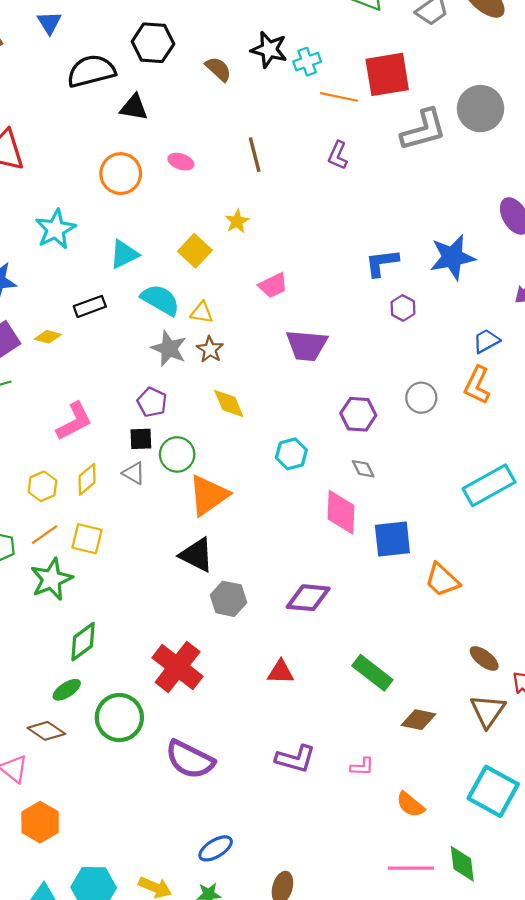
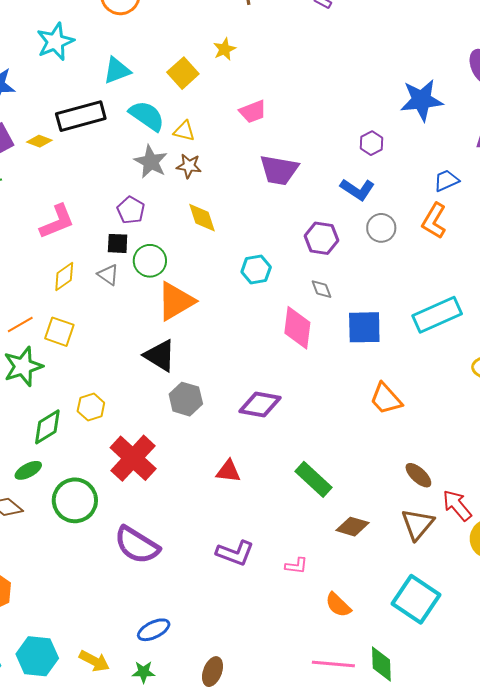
blue L-shape: (382, 263) -> (357, 189), moved, turned -144
black rectangle: (90, 306) -> (81, 116), size x1.6
brown star: (210, 349) -> (189, 166), turned -30
yellow hexagon: (42, 486) -> (91, 407), moved
blue square: (392, 539) -> (364, 327), moved

